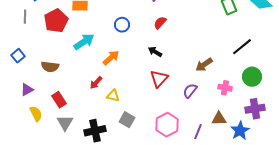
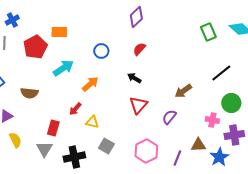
pink cross: (225, 88) -> (212, 120), moved
red rectangle: (59, 100) -> (53, 128), moved, turned 49

